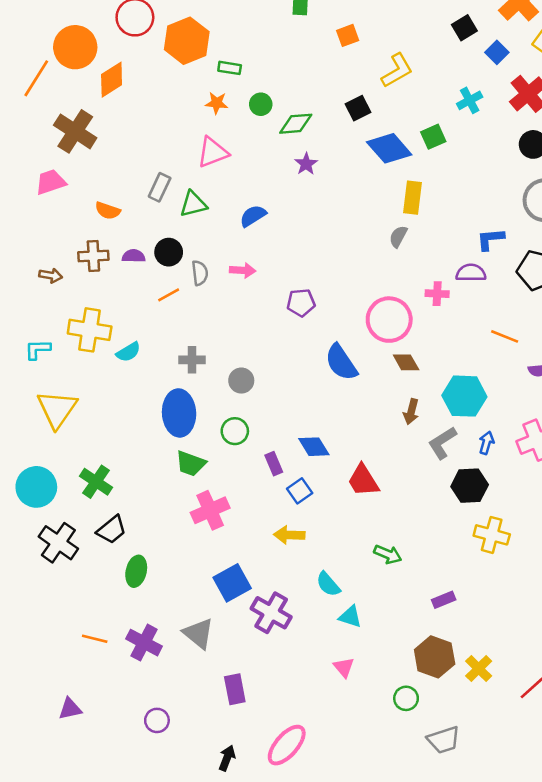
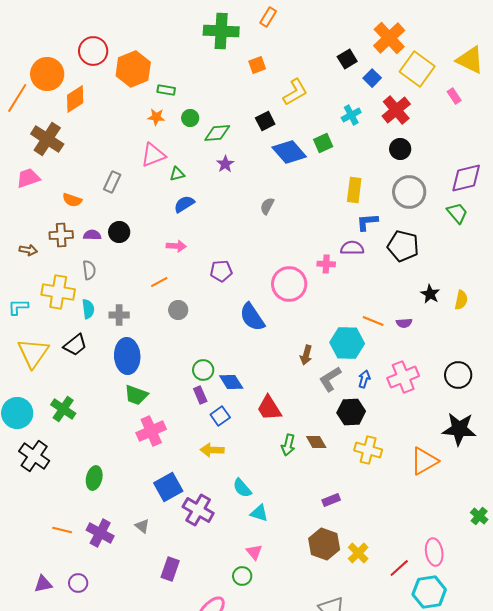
yellow rectangle: (413, 198) -> (354, 190), moved
green triangle: (193, 204) -> (177, 174), moved, size x0.7
gray semicircle: (398, 237) -> (267, 206), moved
gray semicircle: (200, 273) -> (89, 270), moved
orange line: (169, 295) -> (159, 282), moved
orange line: (505, 336) -> (373, 321), moved
cyan semicircle: (128, 352) -> (88, 309), turned -66
gray cross: (192, 360) -> (119, 315), moved
brown diamond: (406, 362) -> (316, 442), moved
gray circle: (241, 381) -> (178, 310), moved
green circle: (235, 431) -> (203, 370), moved
black trapezoid: (112, 530) -> (75, 345), moved
green arrow: (388, 554) -> (288, 445), moved, turned 80
gray triangle: (198, 633) -> (142, 526), size x0.6
purple rectangle: (235, 689) -> (170, 569), turned 30
green circle: (406, 698) -> (242, 576), moved
purple circle: (157, 720) -> (78, 583), moved

